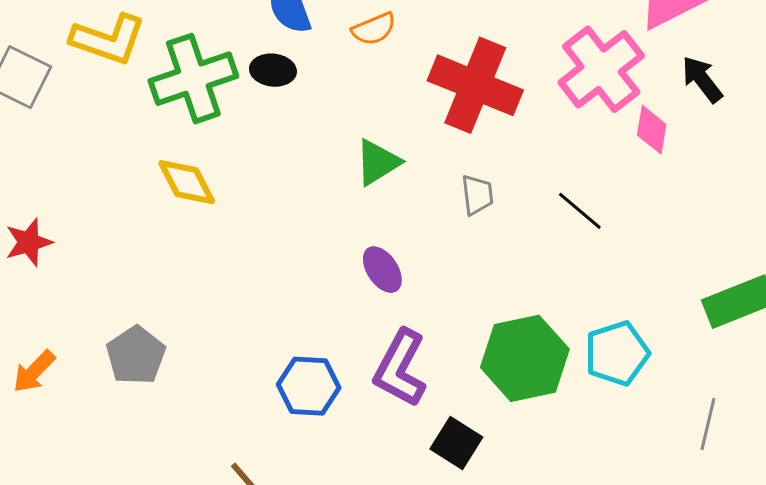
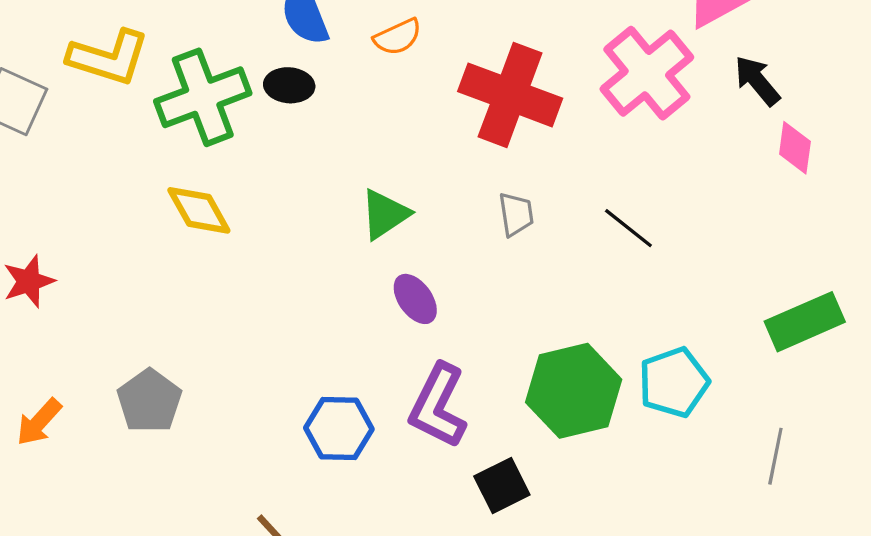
pink diamond: (652, 130) -> (795, 148), moved
green triangle: (378, 162) -> (385, 214), moved
black square: (456, 443) -> (502, 485), turned 33

